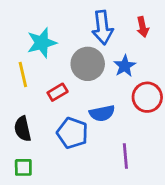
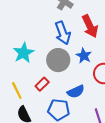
red arrow: (143, 27) -> (90, 26), size x1.6
yellow line: (23, 75) -> (17, 90), moved

